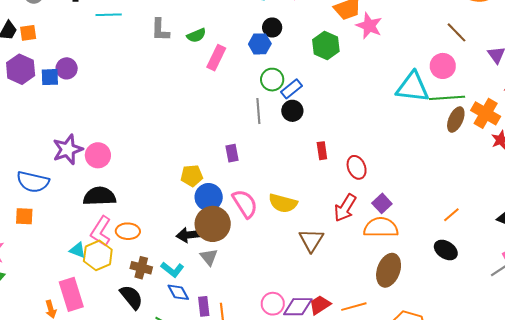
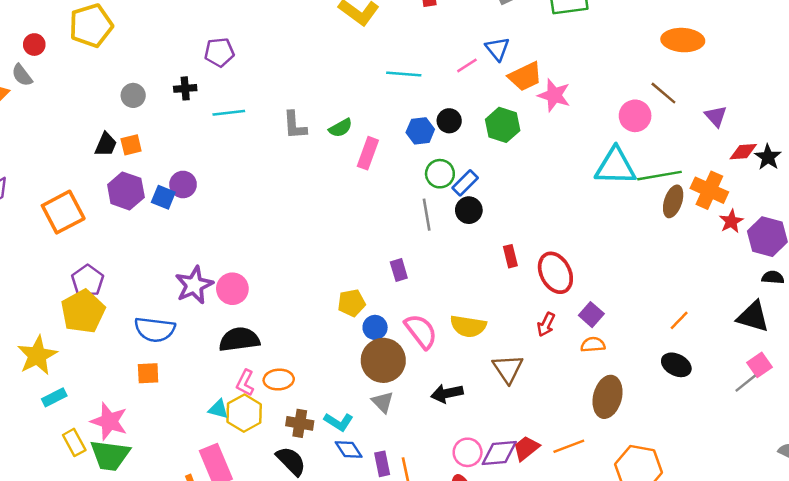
black circle: (272, 27) -> (449, 121), moved
pink circle: (443, 66) -> (635, 116), moved
blue square: (50, 77) -> (163, 197), turned 30
red ellipse: (357, 167) -> (555, 273), size x1.4
blue circle: (209, 197) -> (375, 327), size x0.7
red arrow: (345, 208) -> (546, 324), size x0.7
orange semicircle: (381, 227) -> (593, 345), size x0.6
pink L-shape: (101, 231) -> (245, 383), size x0.7
black arrow: (189, 235) -> (447, 393), moved

